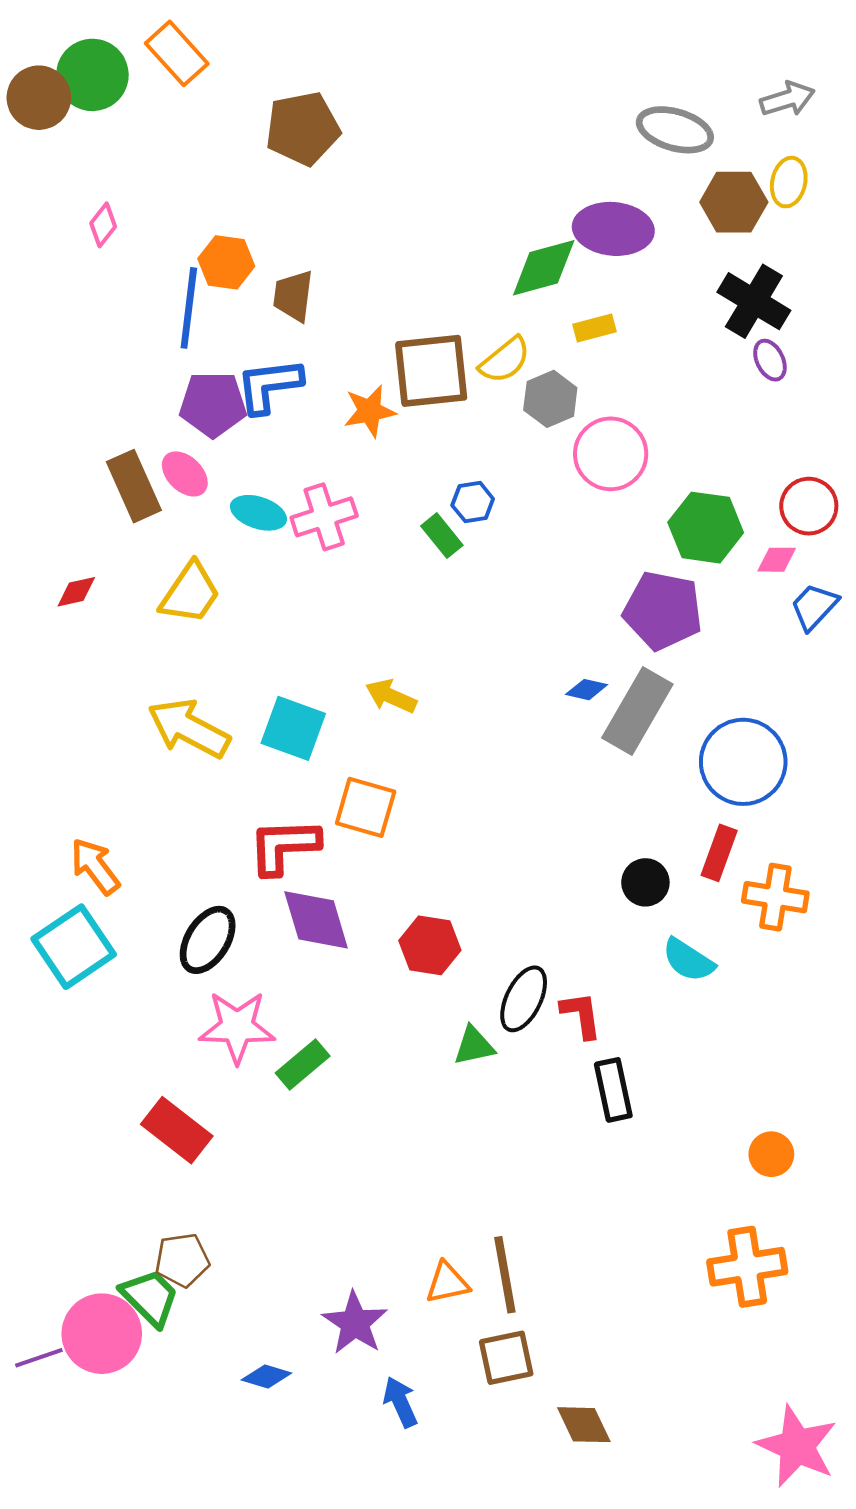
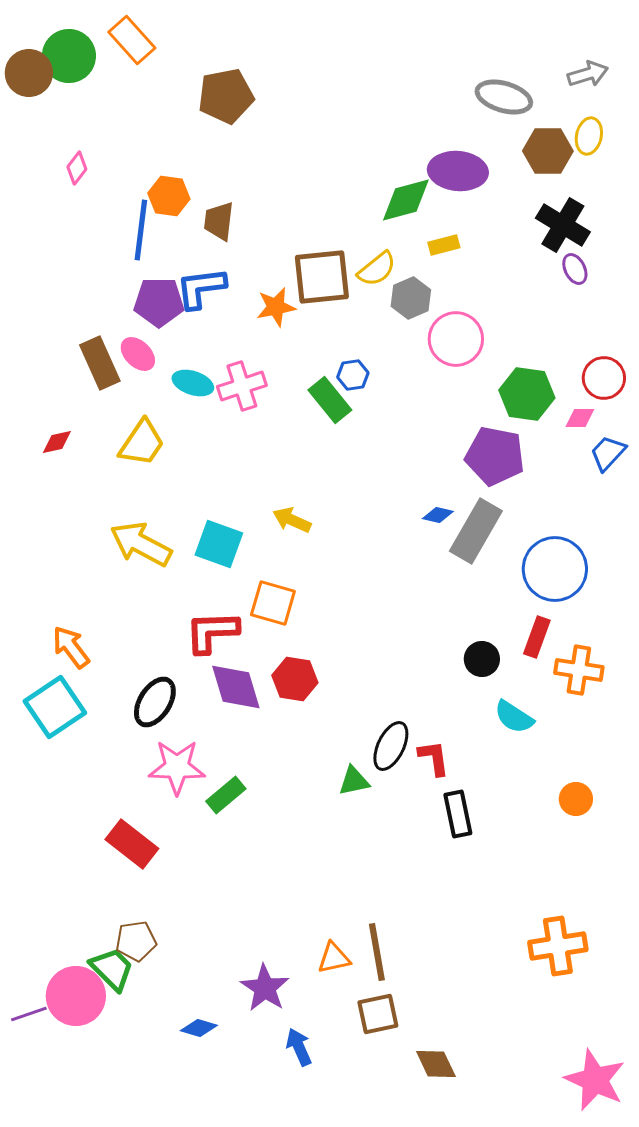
green rectangle: (442, 536) -> (330, 400), size x1.4
red hexagon: (430, 945) -> (295, 679), moved
orange circle: (771, 1154) -> (576, 799), moved

